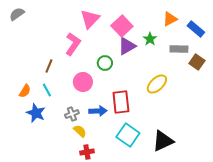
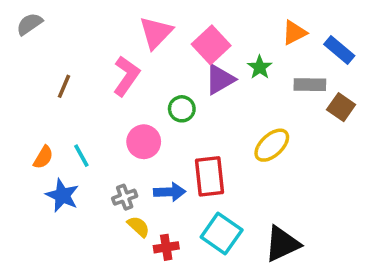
brown line: (49, 66) -> (64, 86), moved
red cross: (87, 152) -> (166, 247), moved

